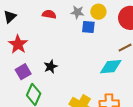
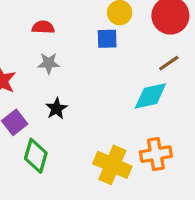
gray star: (77, 12) -> (49, 63), moved

